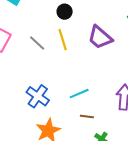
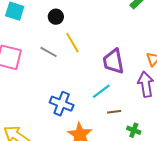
black circle: (65, 12) -> (56, 17), moved
purple trapezoid: (100, 37) -> (113, 61), moved, turned 52

